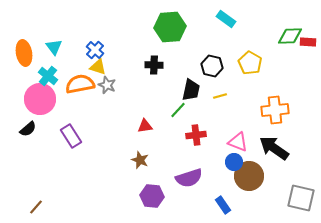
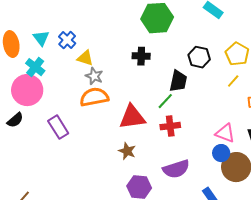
blue cross: (95, 50) -> (67, 40), moved
orange semicircle: (80, 84) -> (94, 97), moved
yellow line: (220, 96) -> (233, 81), moved, turned -32
red triangle: (145, 126) -> (132, 117), size x1.8
red cross: (196, 135) -> (170, 126), moved

